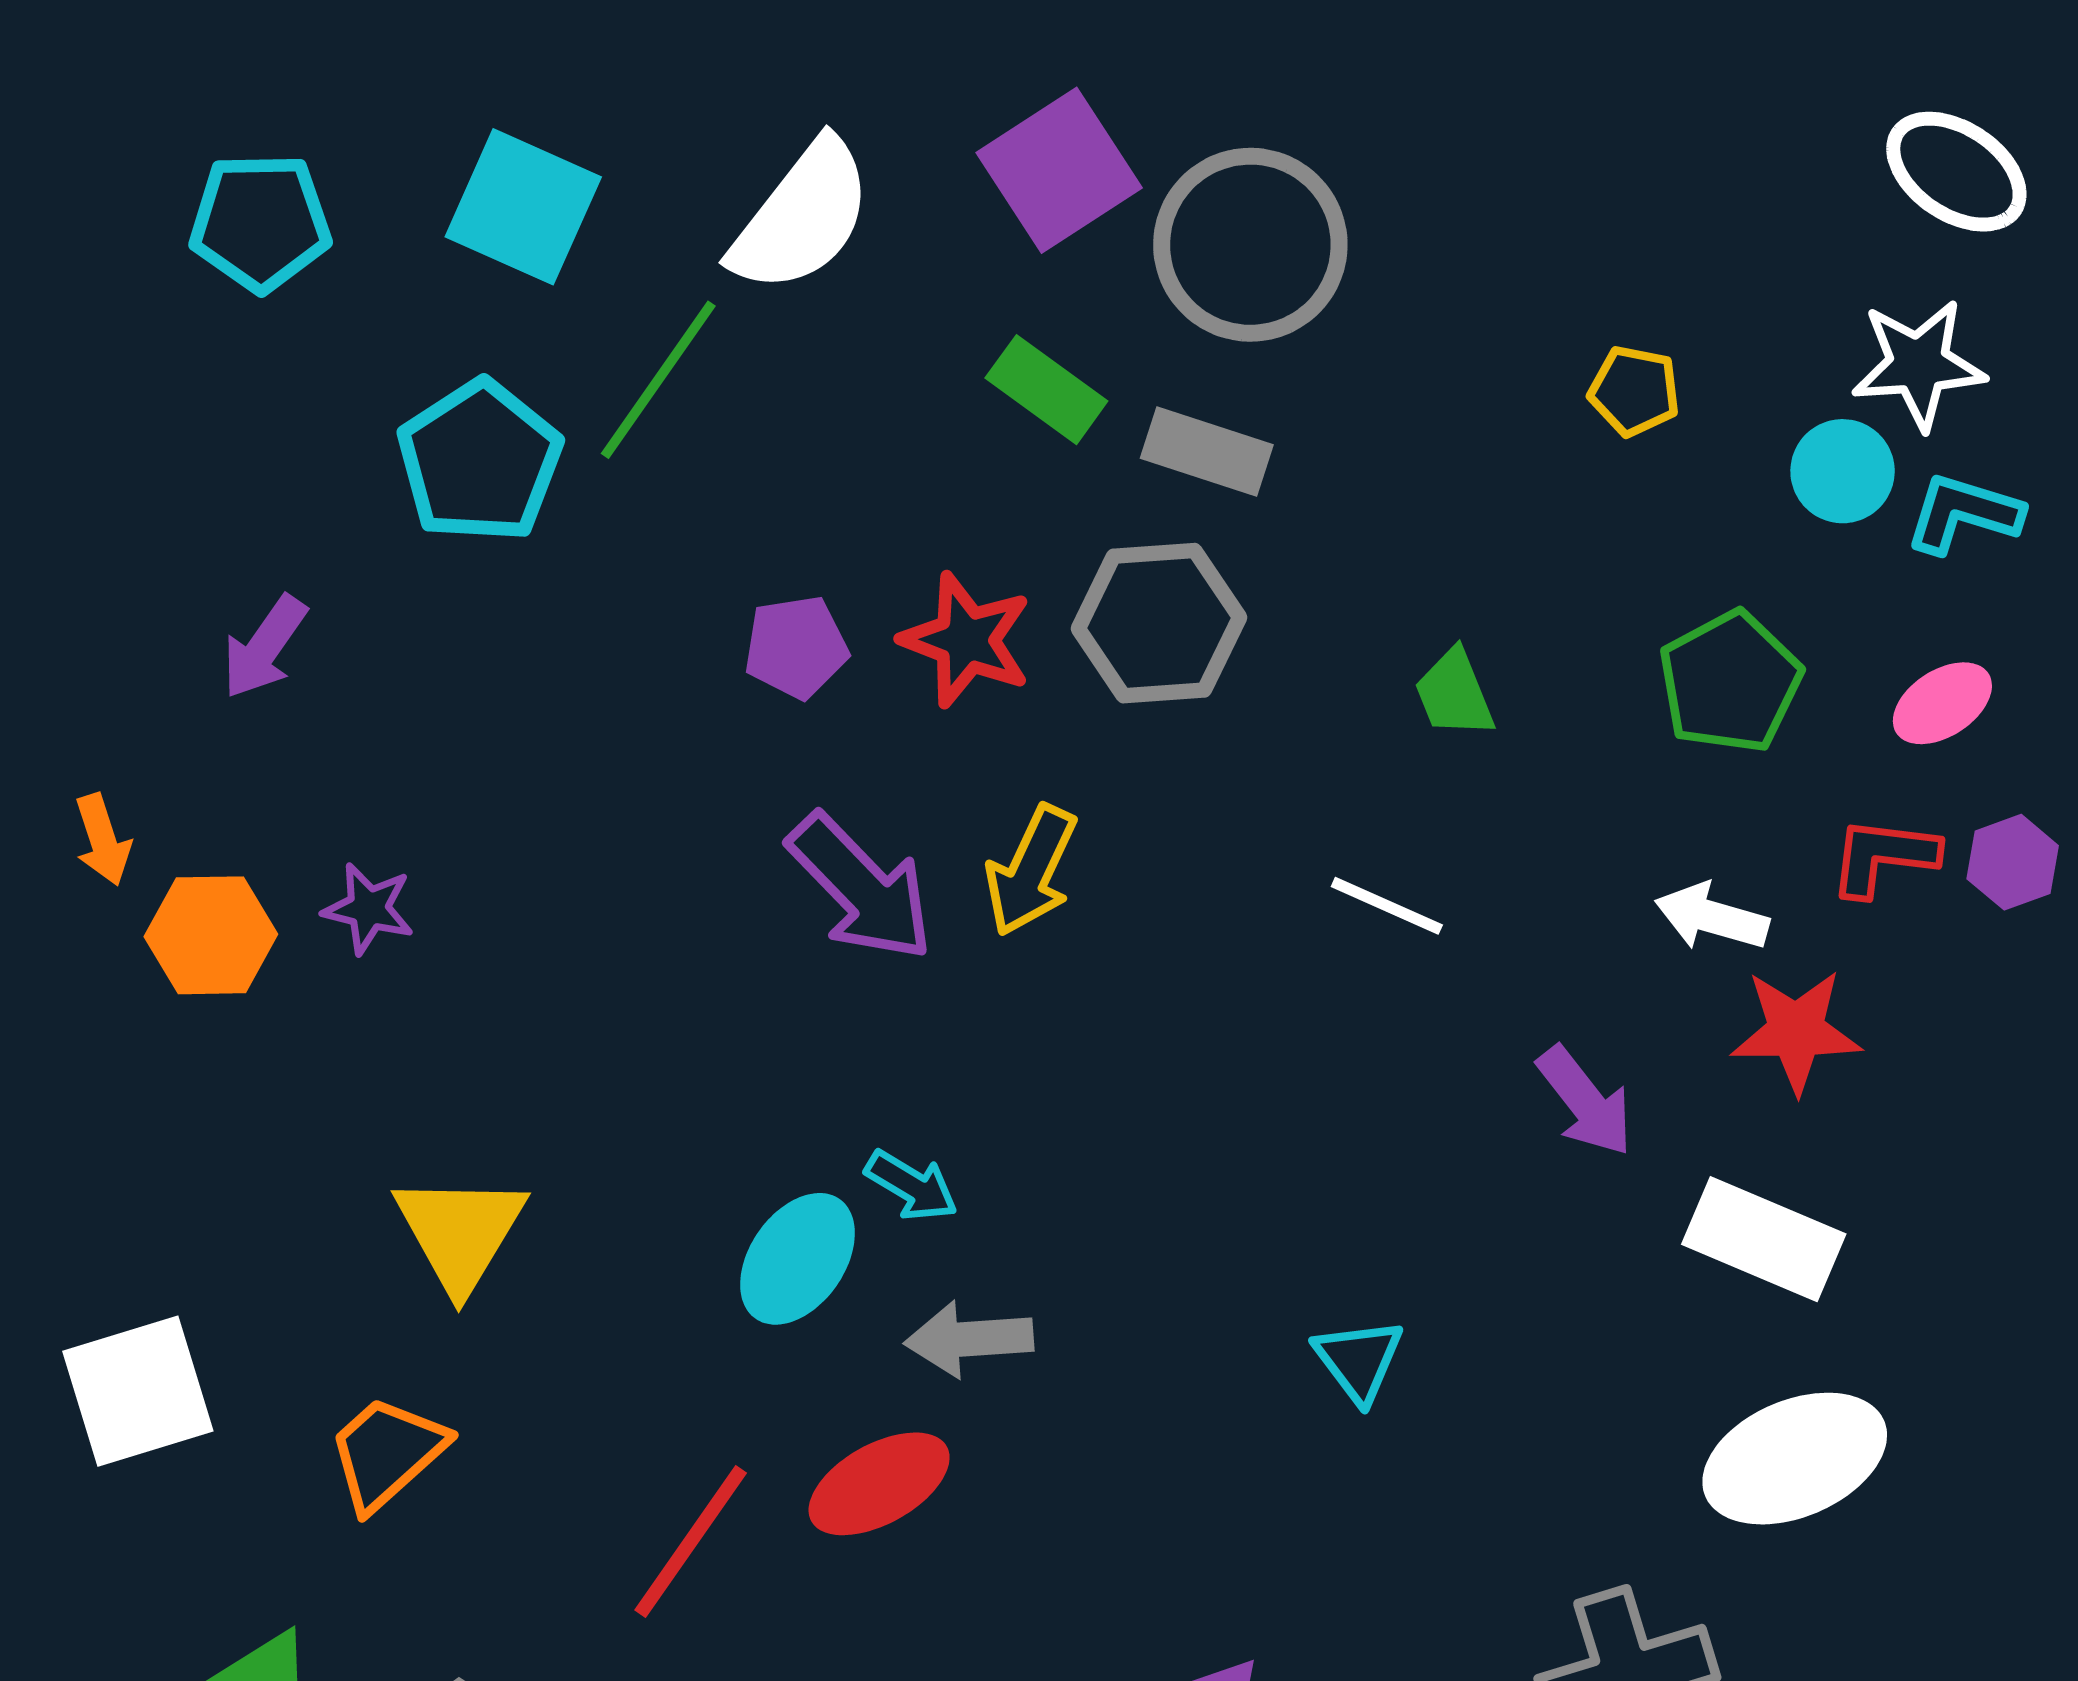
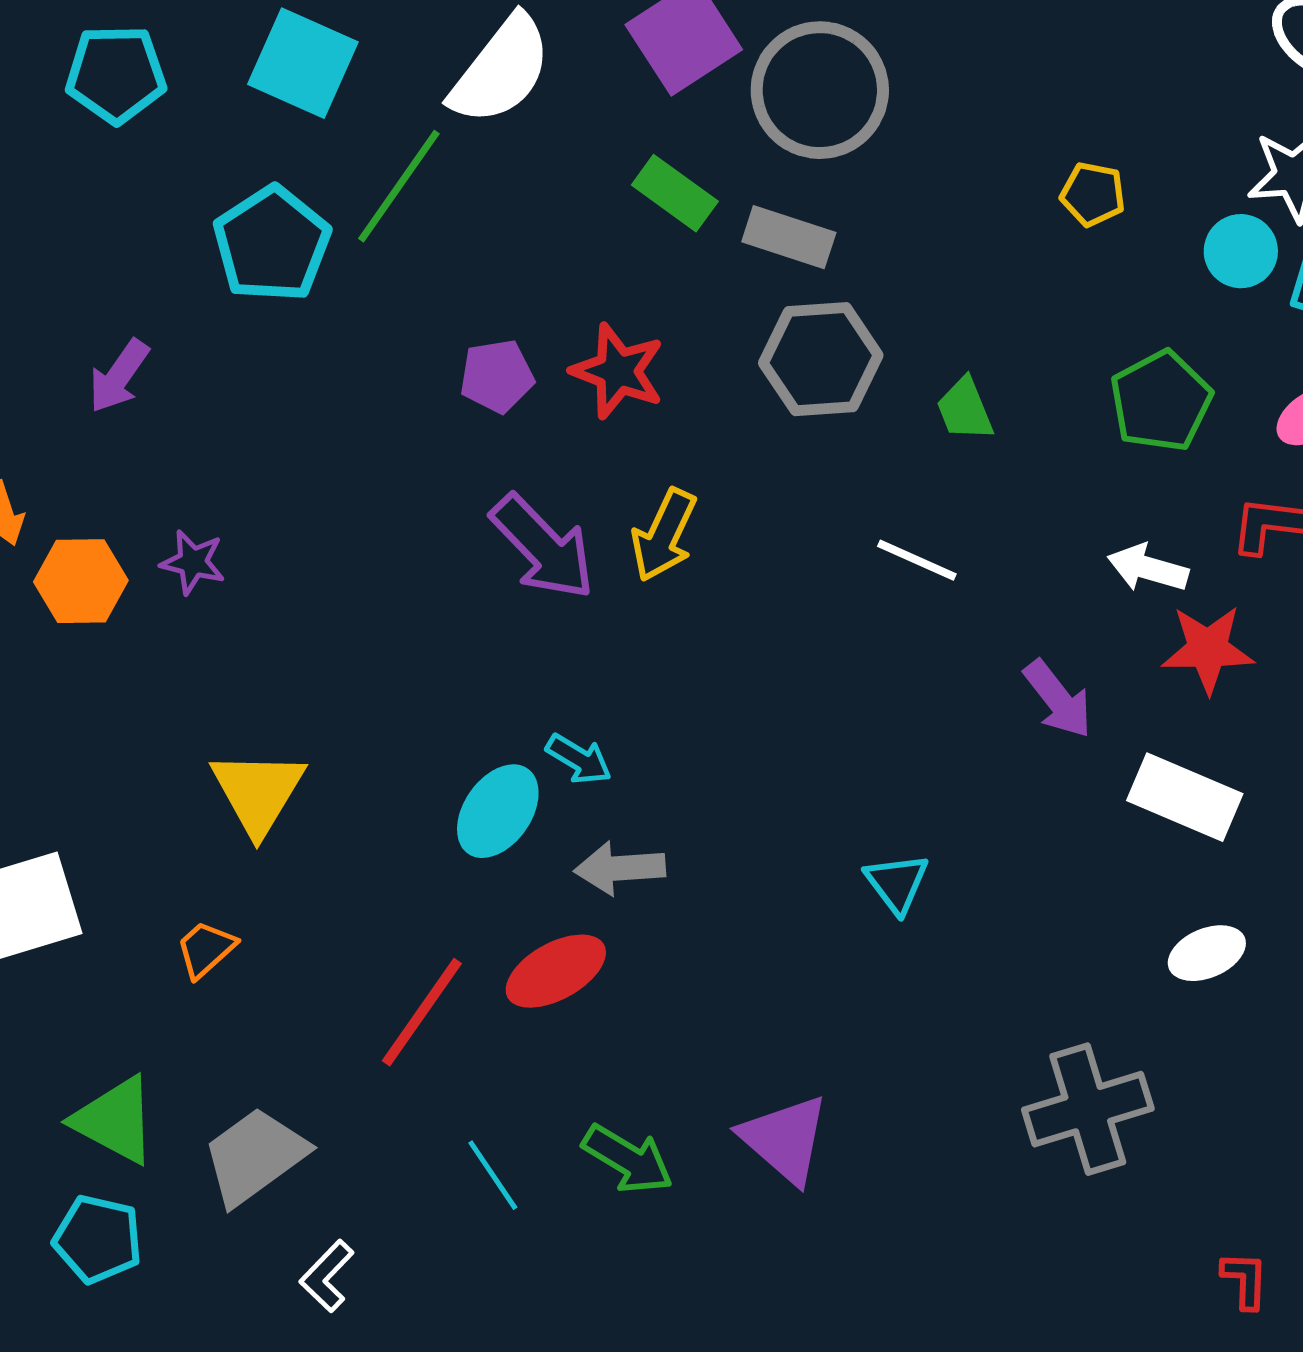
gray hexagon: (1159, 623) -> (821, 359), moved
orange trapezoid: (387, 1453) -> (206, 949), size x0.7
white ellipse: (1795, 1459) -> (1207, 953), size x0.6

